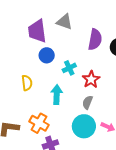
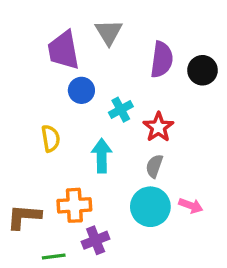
gray triangle: (64, 22) -> (109, 32), turned 42
orange cross: (39, 123) -> (74, 205), turned -30

